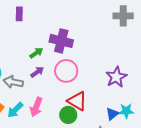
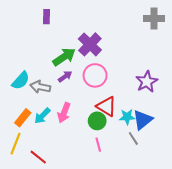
purple cross: (61, 41) -> (90, 44), turned 30
green arrow: (36, 53) -> (64, 57), size x1.6
cyan star: (126, 111) -> (127, 117), moved
blue triangle: (112, 114) -> (143, 120), size x1.5

